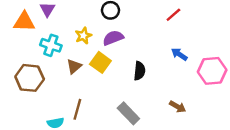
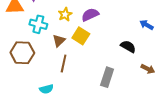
black semicircle: (139, 71) -> (128, 46), moved, turned -63
brown line: (77, 109) -> (64, 63), moved
gray rectangle: (128, 113) -> (107, 77), turned 66

